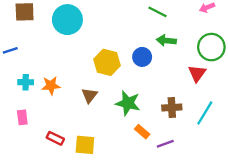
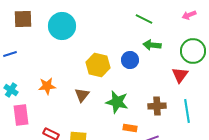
cyan cross: (26, 82) -> (11, 90), moved, turned 32
cyan line: (205, 113) -> (187, 111), turned -40
pink rectangle: (22, 117) -> (21, 115), size x1.5
orange rectangle: (142, 132) -> (130, 128), turned -32

